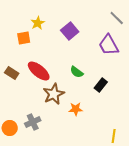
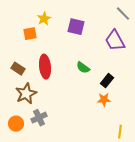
purple square: (70, 31) -> (76, 27), turned -36
red ellipse: (39, 71) -> (45, 67), turned 45
brown star: (54, 94) -> (26, 94), moved
orange star: (76, 109) -> (104, 100), moved

